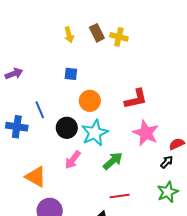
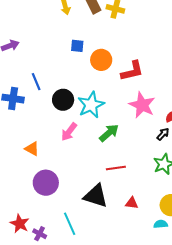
blue square: (71, 74) -> (77, 46), moved
orange circle: (90, 101) -> (101, 60), moved
orange triangle: (36, 177) -> (32, 149), size x0.7

